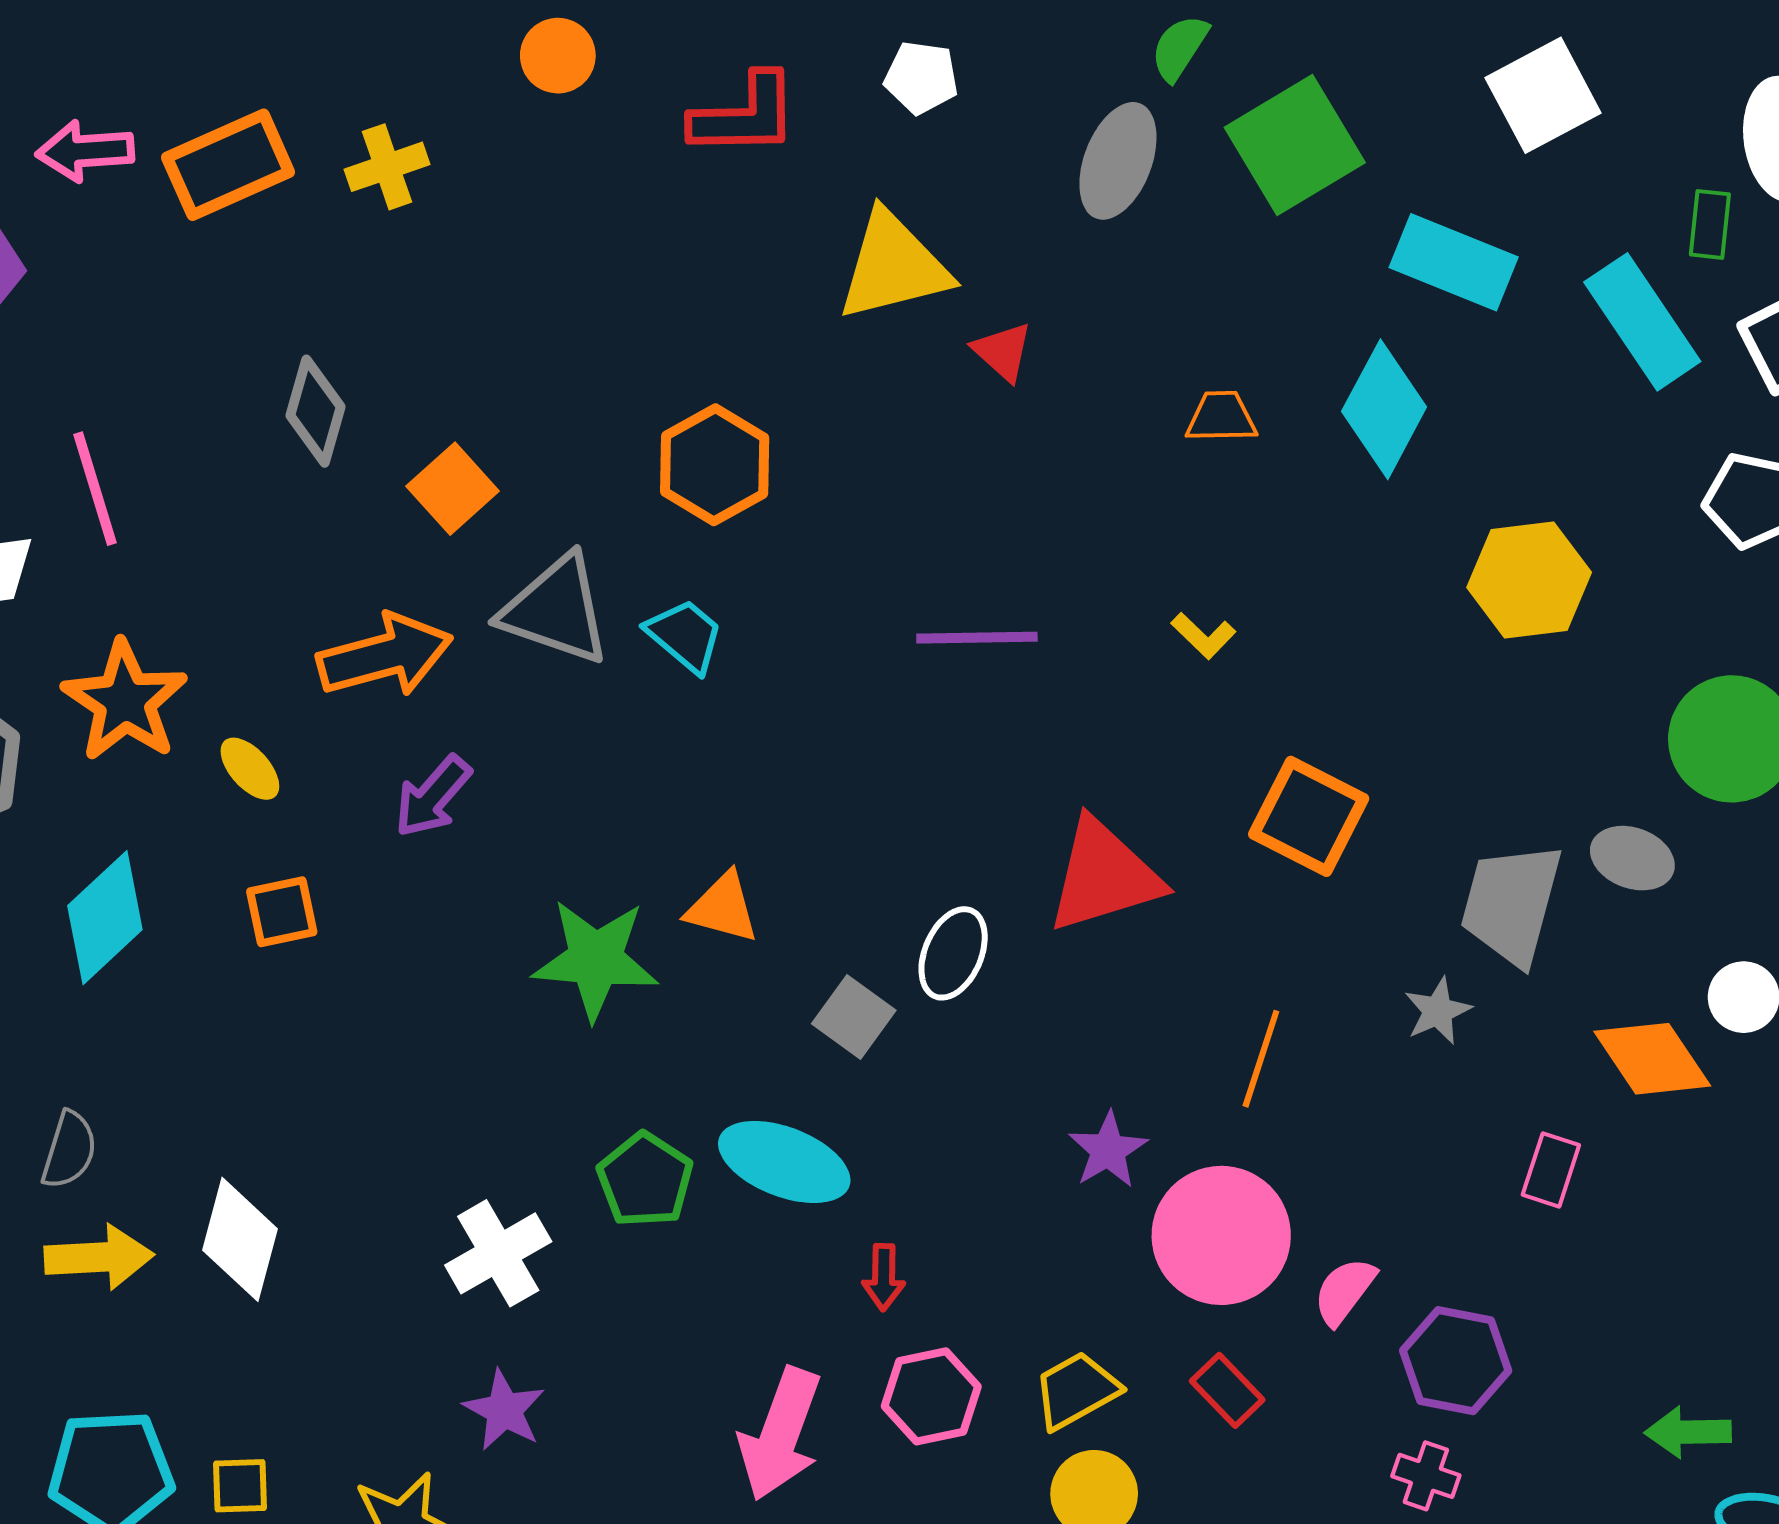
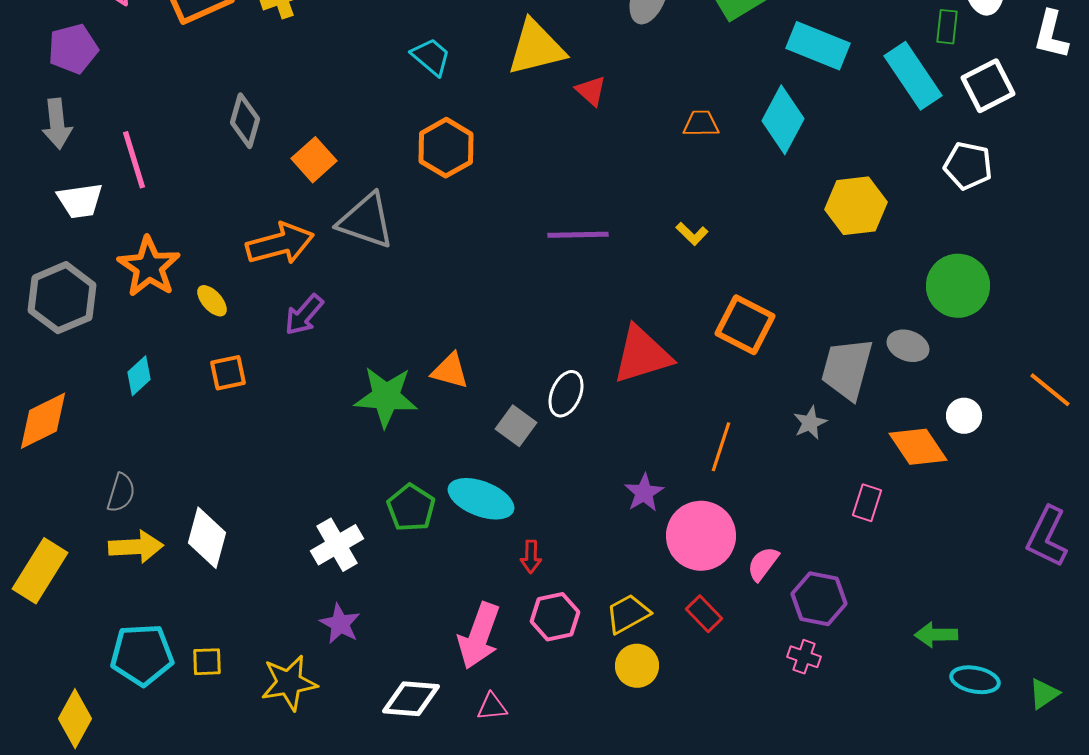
cyan trapezoid: (685, 636) -> (431, 57), moved
cyan diamond: (105, 918) -> (139, 376), size x0.6

